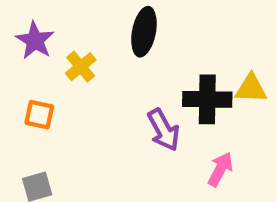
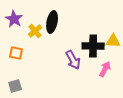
black ellipse: (144, 32) -> (52, 22), moved
pink arrow: (220, 169) -> (105, 69), moved

